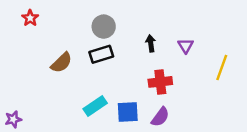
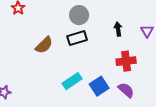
blue square: (128, 112) -> (99, 86), turned -30
purple semicircle: (160, 117) -> (126, 90), turned -84

